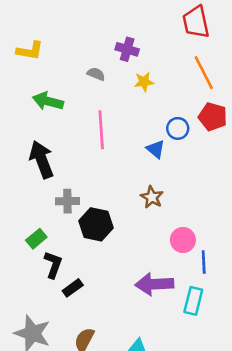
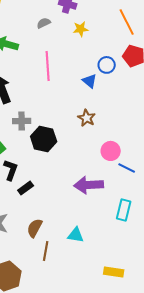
gray semicircle: (96, 74) -> (44, 23), turned -48
blue line: (204, 262) -> (127, 168), turned -60
cyan rectangle: (193, 301) -> (124, 210), moved

